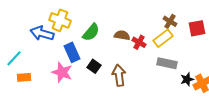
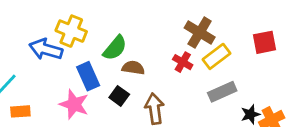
brown cross: (170, 21) -> (200, 32), moved, size x1.5
brown semicircle: (122, 35) -> (133, 68), moved
gray rectangle: (167, 63) -> (222, 92), turned -36

